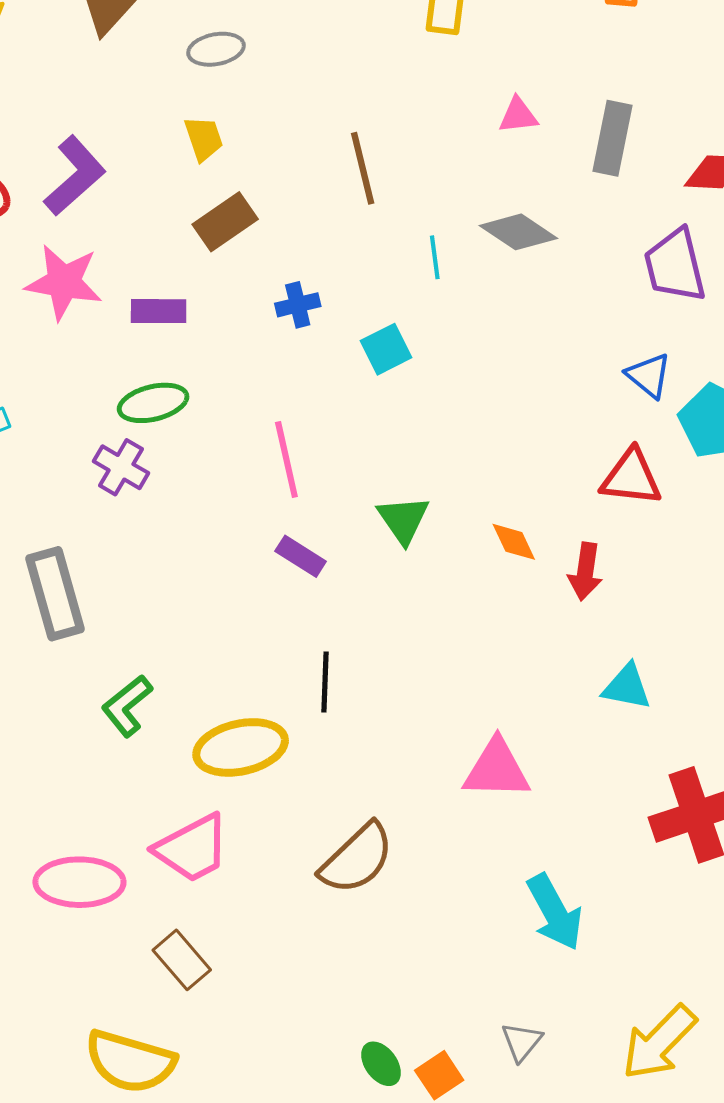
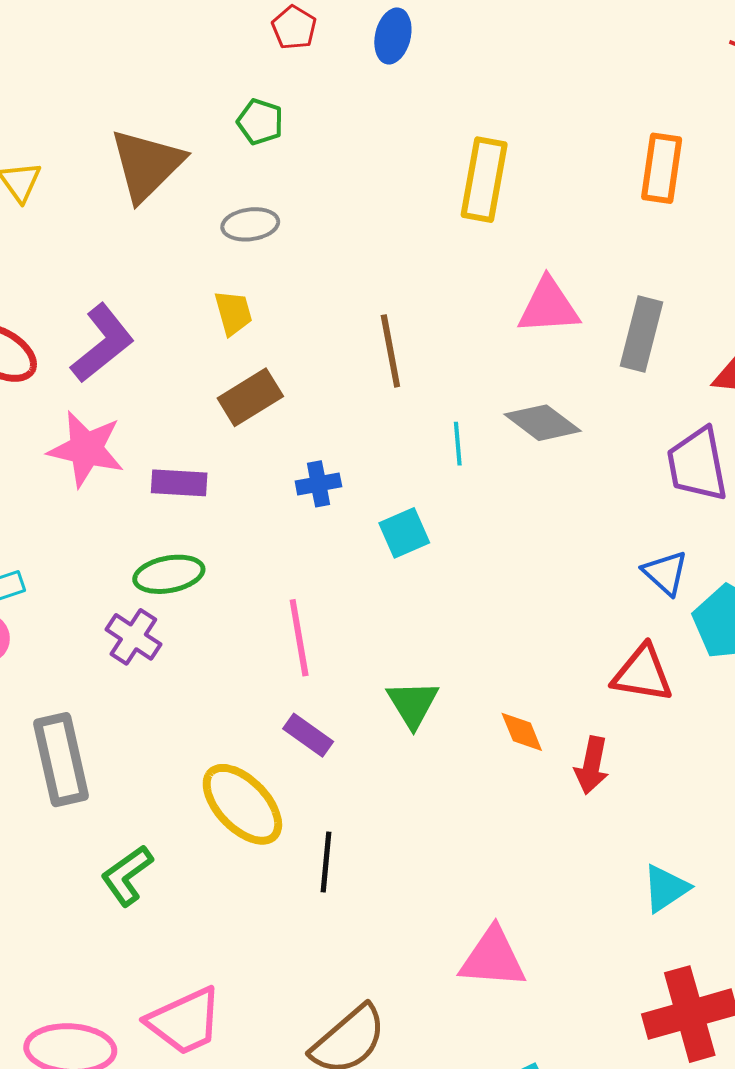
pink triangle: (518, 115) -> (549, 306), size x1.6
cyan triangle: (627, 687) -> (666, 888), moved, turned -48
yellow ellipse: (241, 747) -> (242, 804), moved, turned 56

